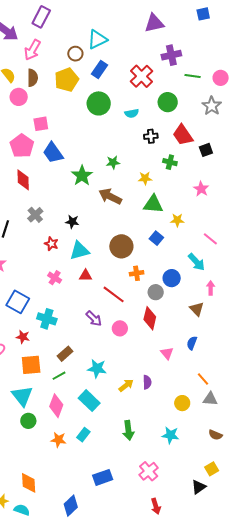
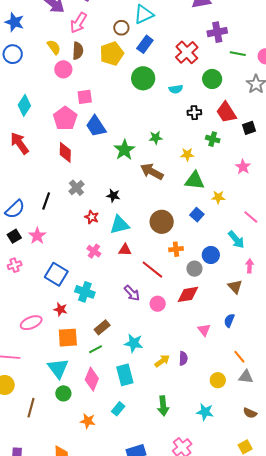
red diamond: (150, 318) -> (188, 294), turned 65
cyan rectangle: (89, 401) -> (125, 375), turned 30
orange star: (58, 440) -> (88, 421), moved

